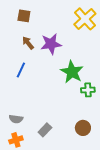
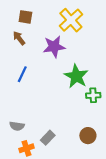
yellow cross: (85, 19) -> (71, 20), moved
brown arrow: (28, 43) -> (19, 38), moved
orange cross: (16, 140) -> (26, 148), moved

